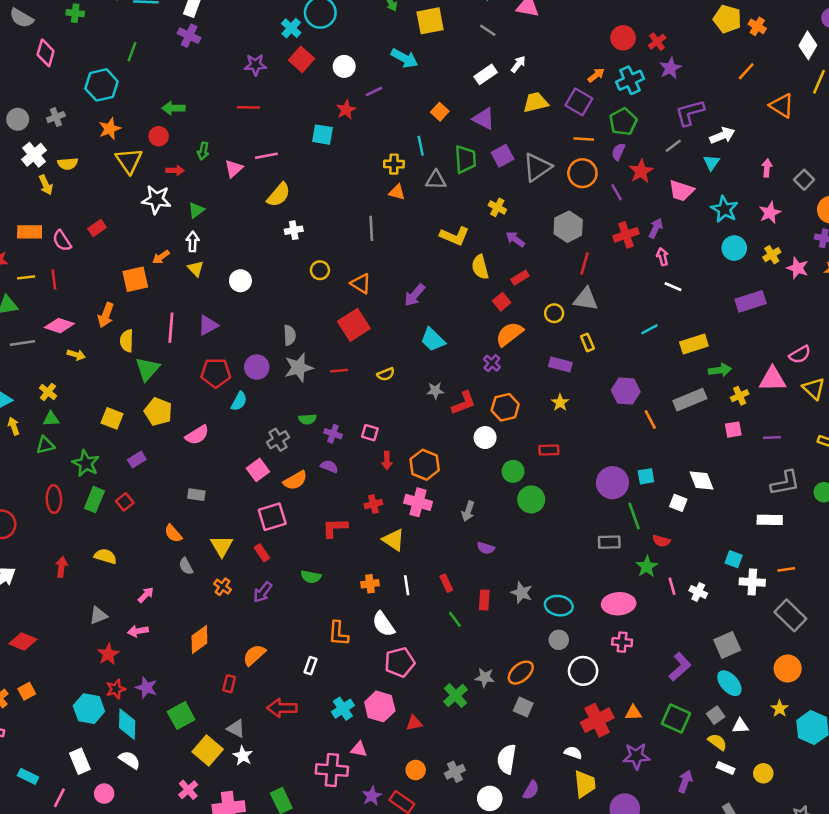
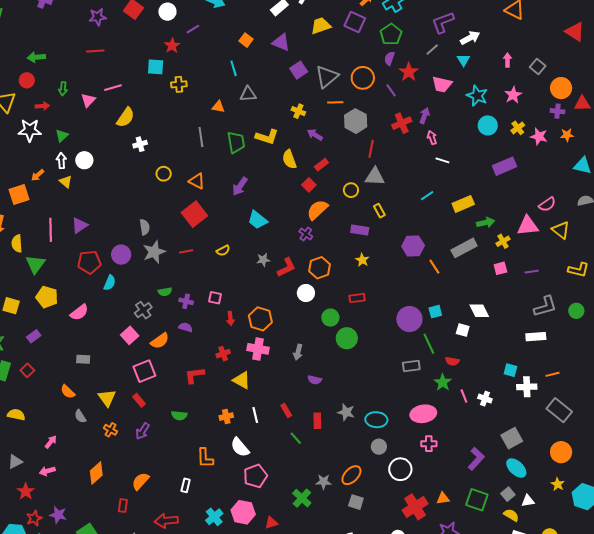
orange line: (584, 139) -> (335, 102), moved
green trapezoid: (465, 159) -> (236, 142), moved
yellow cross: (394, 164) -> (179, 84), moved
white circle: (240, 281) -> (84, 160), moved

